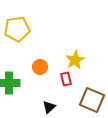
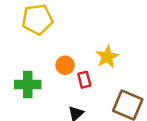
red rectangle: (66, 79) -> (84, 80), moved

